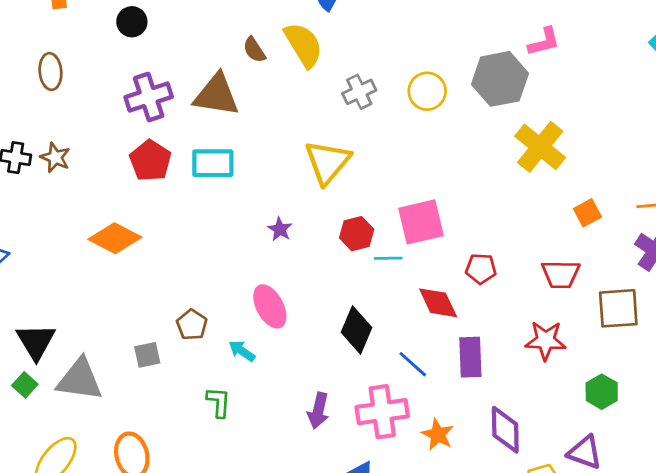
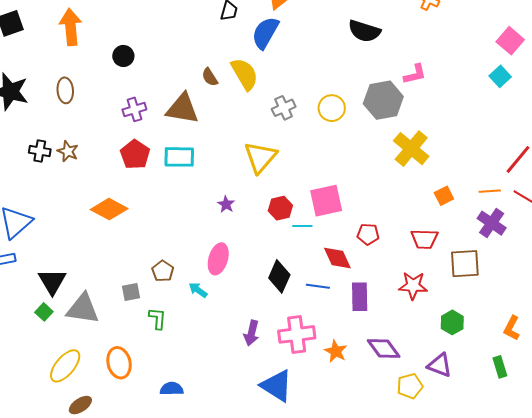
purple cross: (149, 97) -> (134, 109), size x0.7
pink ellipse: (270, 306) -> (218, 259), turned 44
blue line: (413, 364) -> (318, 286), moved, turned -35
green L-shape: (219, 402) -> (158, 318), moved
purple diamond: (505, 430) -> (384, 348), turned -36

